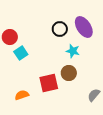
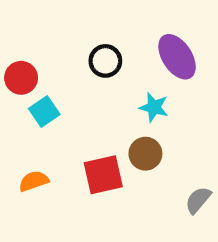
black circle: (60, 29) -> (105, 61), moved
orange semicircle: (22, 95) -> (34, 181), moved

